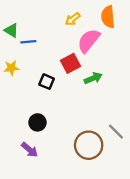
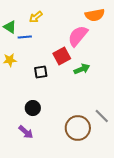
orange semicircle: (108, 17) -> (95, 15), turned -96
yellow arrow: (73, 19) -> (36, 17), moved
black square: (47, 82) -> (41, 72), turned -32

